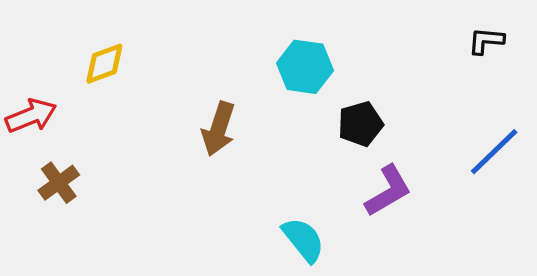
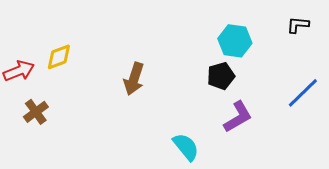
yellow diamond: (104, 64) -> (59, 57), moved
cyan hexagon: (305, 67) -> (235, 41), moved

